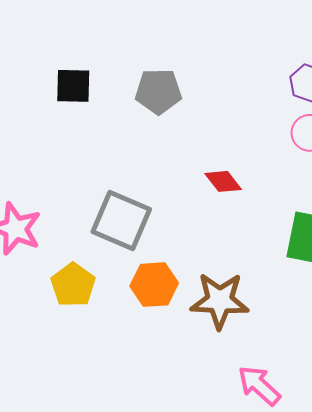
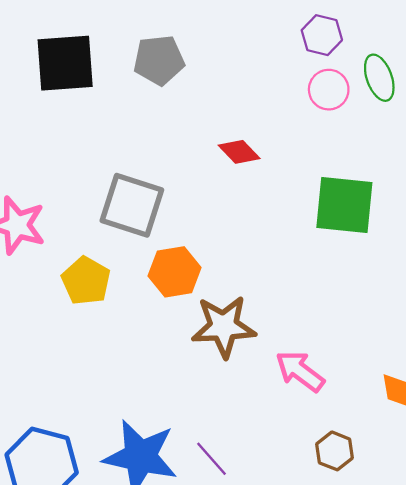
black square: (73, 86) -> (65, 63), size x1.5
brown star: (220, 301) -> (224, 327), moved

